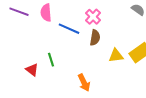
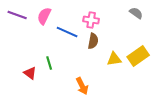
pink semicircle: (46, 13) -> (44, 16), turned 30
pink cross: (93, 17) -> (91, 20), turned -35

